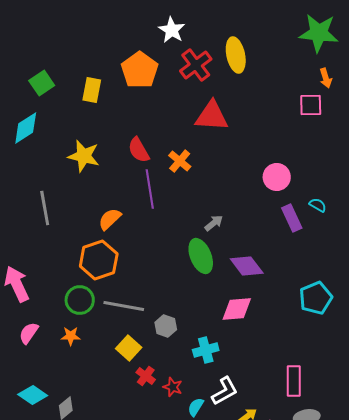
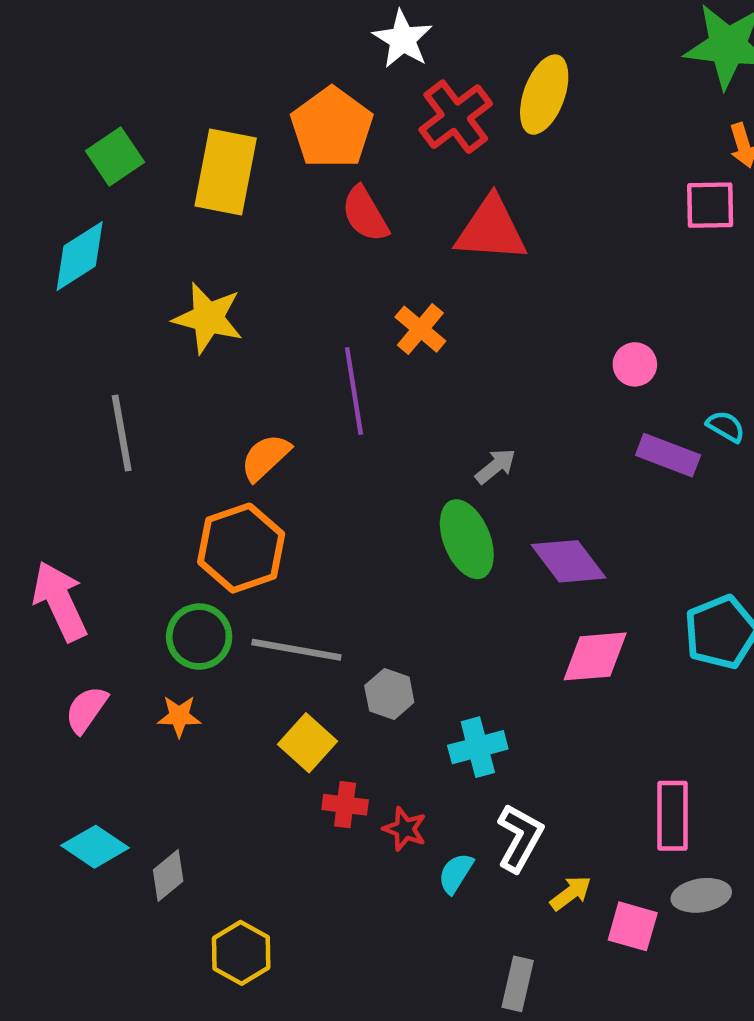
yellow ellipse: (236, 55) -> (544, 95), turned 32
yellow rectangle: (92, 90) -> (226, 172), size x1.5
red semicircle: (139, 150) -> (365, 214), moved
pink circle: (277, 177) -> (635, 364), size x0.7
purple rectangle: (292, 218) -> (668, 455), turned -44
pink diamond: (237, 309) -> (595, 656), moved
red cross: (146, 376) -> (345, 805), turned -30
white L-shape: (225, 391) -> (520, 838), turned -32

